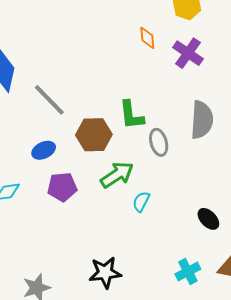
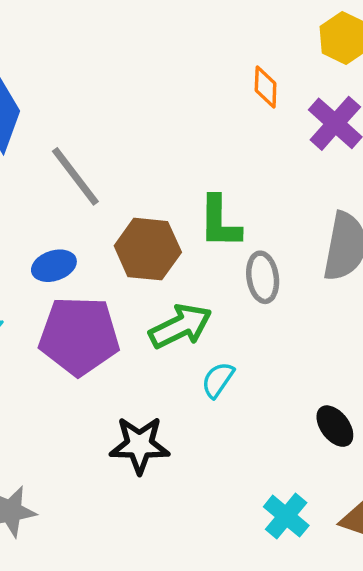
purple pentagon: (62, 187) -> (79, 336), size x1.5
cyan cross: (188, 271) -> (286, 516), turned -30
black star: (105, 273) -> (140, 445), moved

